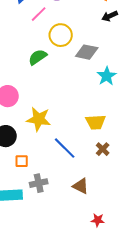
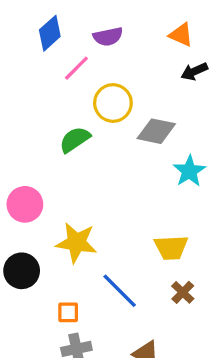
orange square: (22, 161) -> (68, 312), moved

